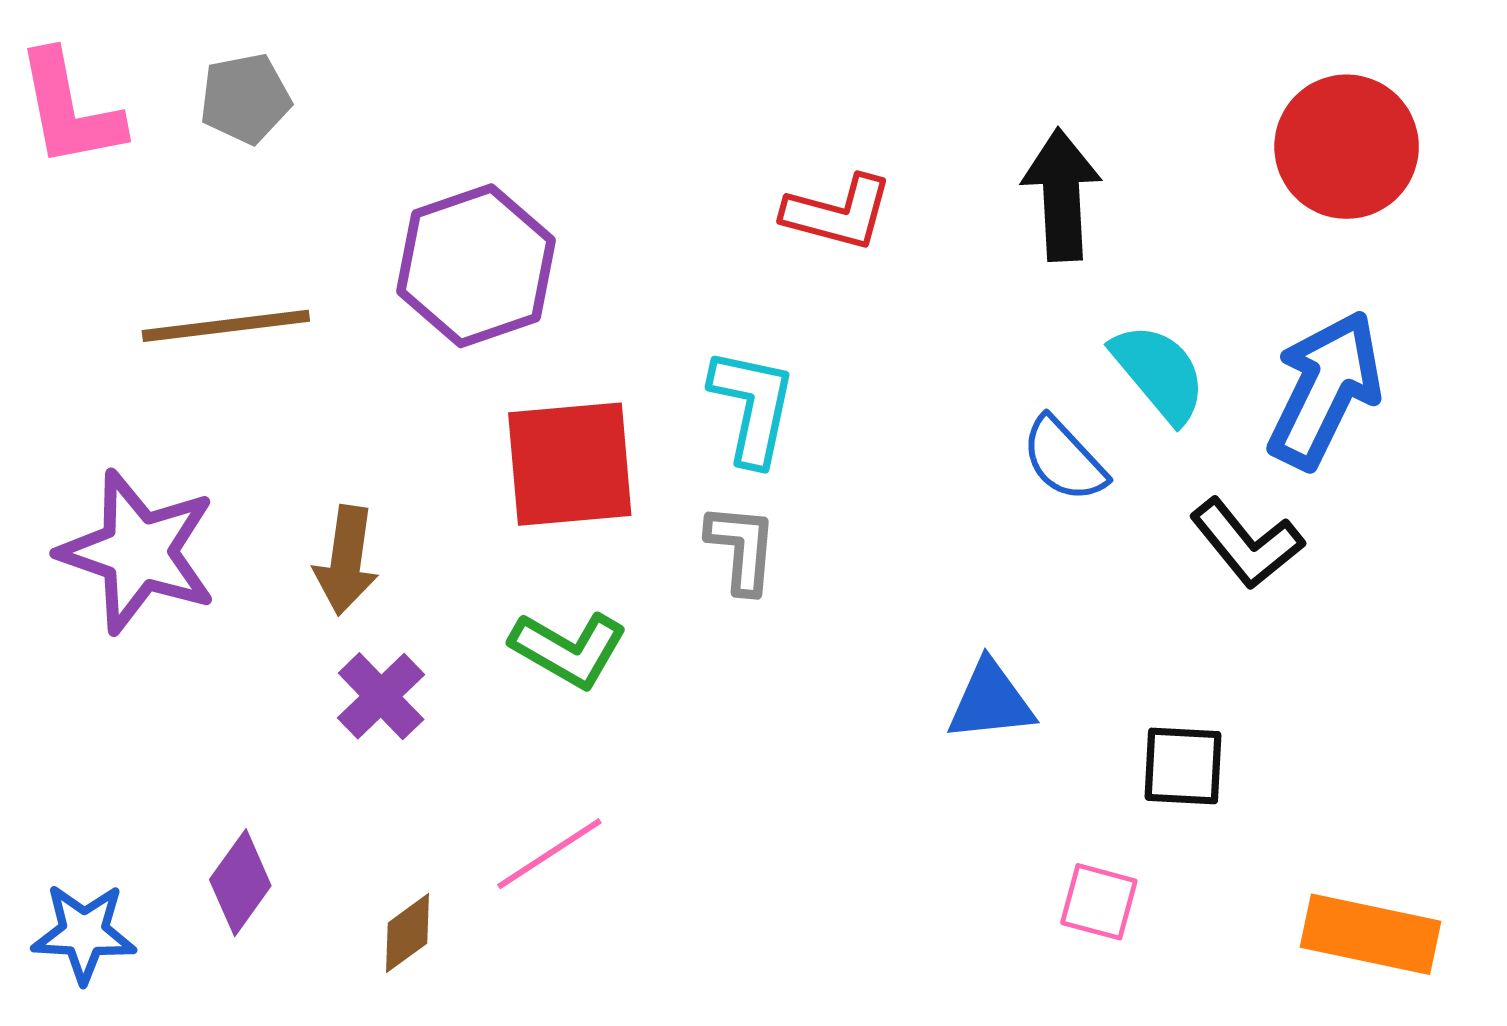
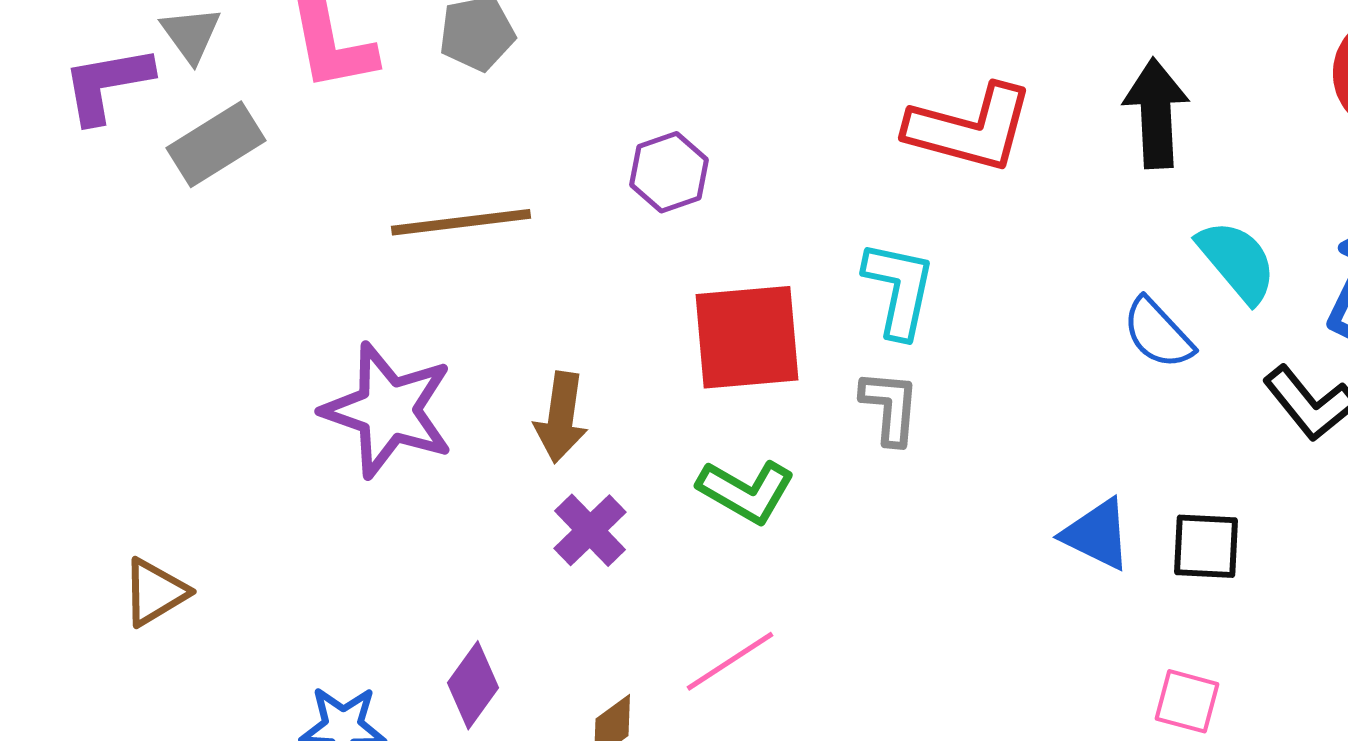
red L-shape: (838, 213) -> (970, 128), size x1.4
purple hexagon: (476, 266) -> (669, 172), size x0.6
blue triangle: (991, 701) -> (1097, 534), turned 32
black square: (1183, 766) -> (1206, 546), moved

